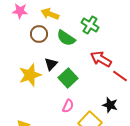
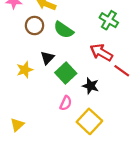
green cross: (90, 25) -> (109, 20), moved
yellow star: (30, 75) -> (25, 70), size x0.7
black star: (110, 105) -> (91, 86), moved

